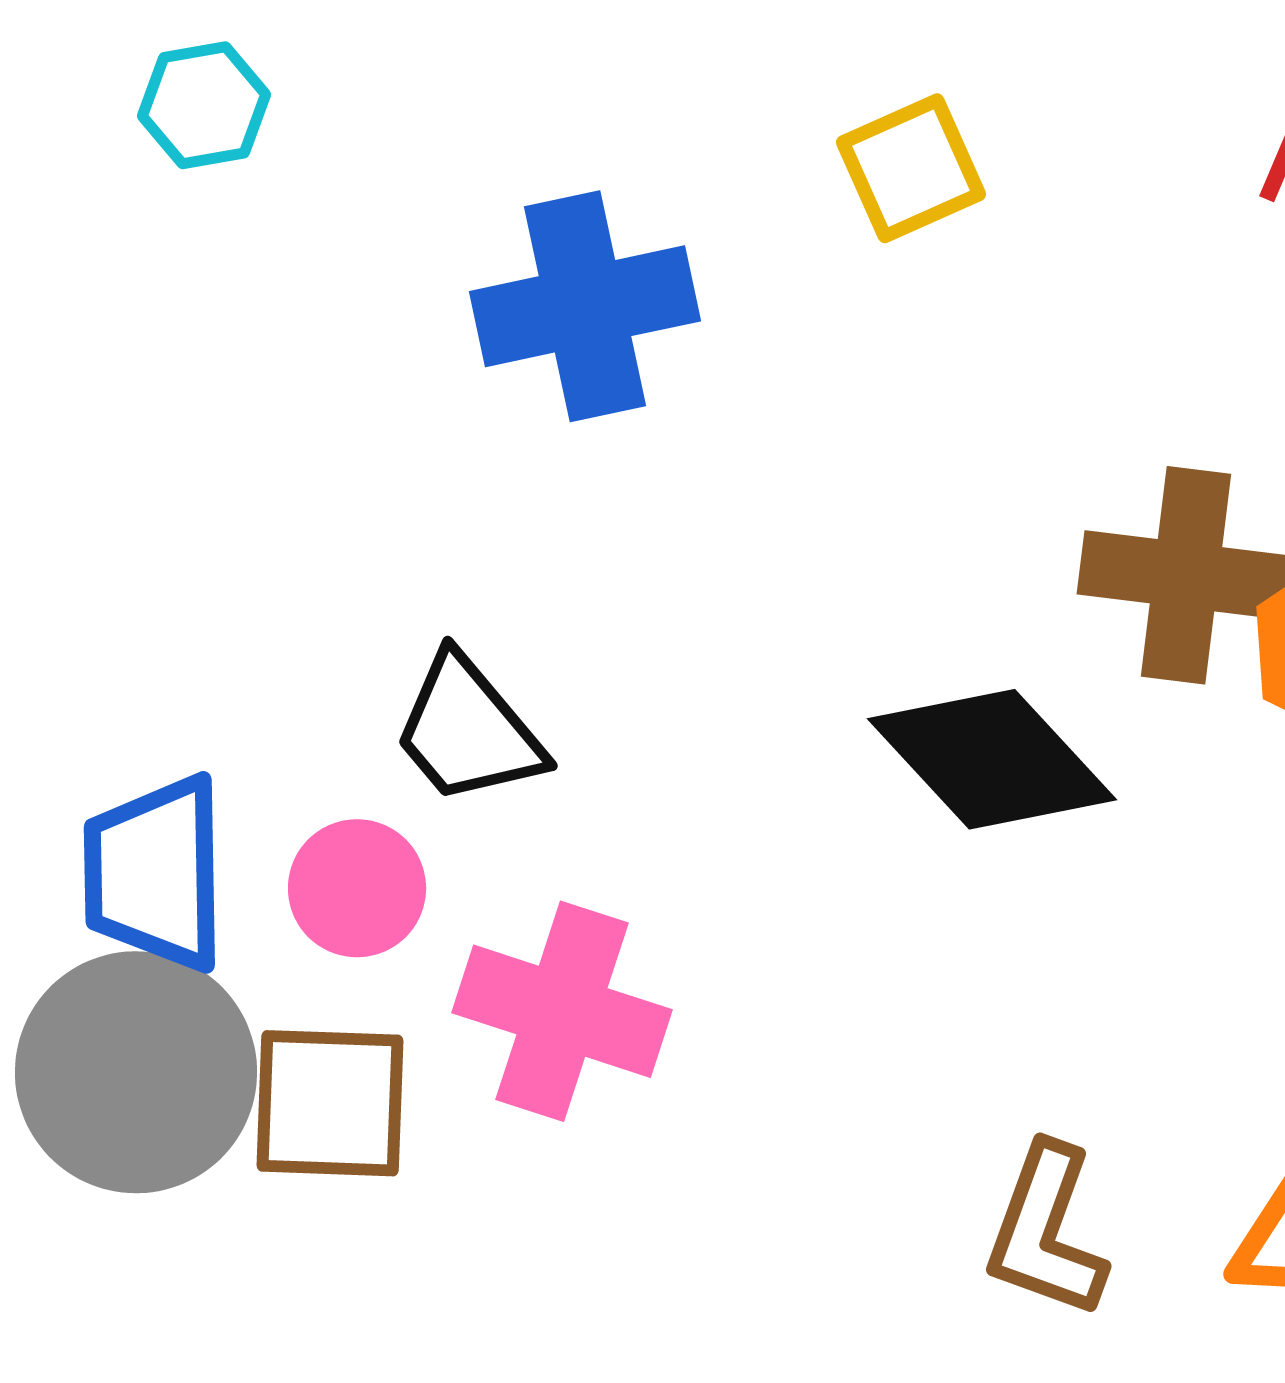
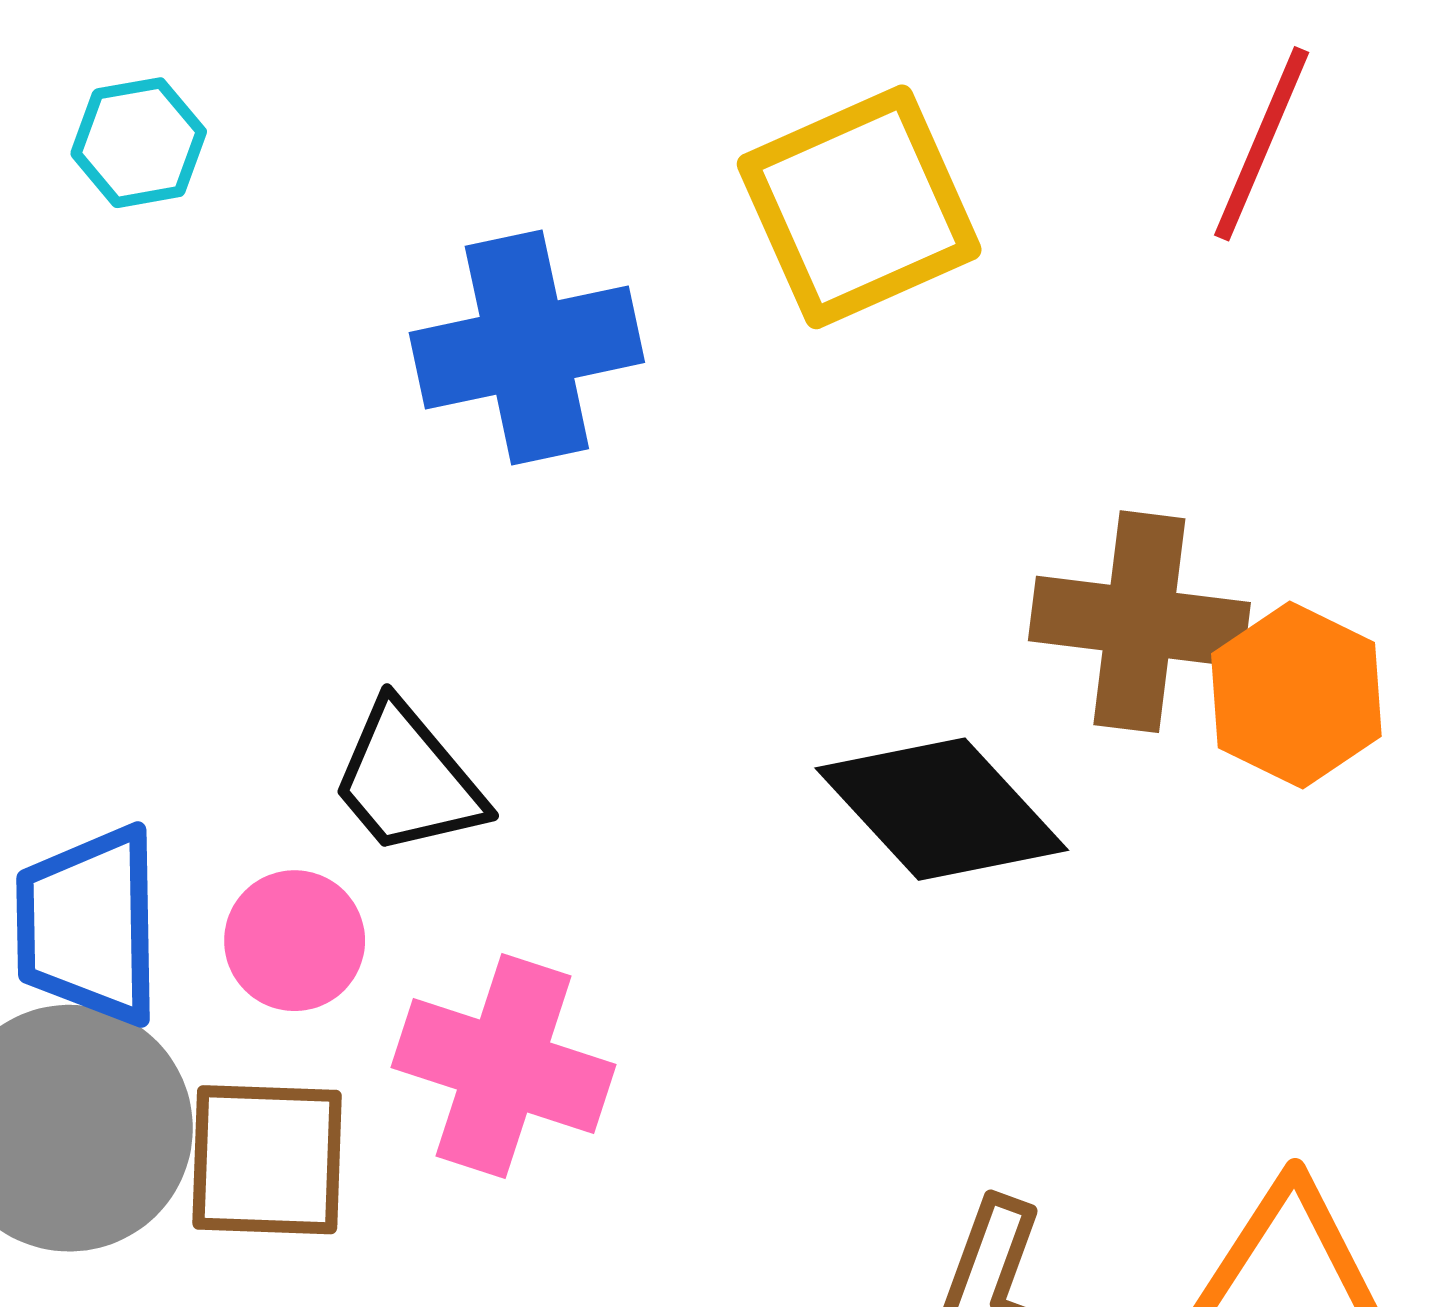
yellow square: (911, 168) -> (859, 207), size x1.6

